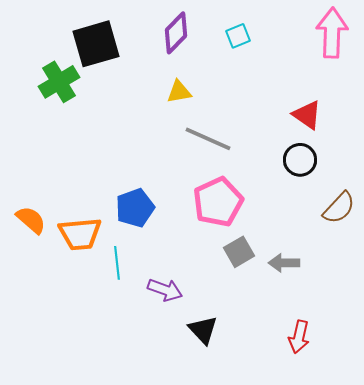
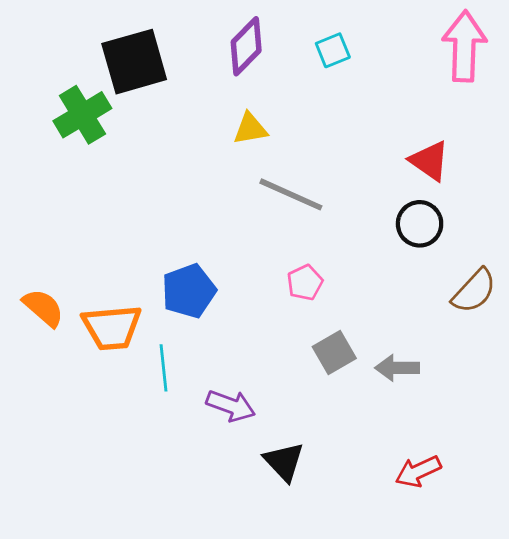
pink pentagon: (218, 202) -> (305, 283), size x0.5
red arrow: (299, 337) -> (418, 471), turned 52

